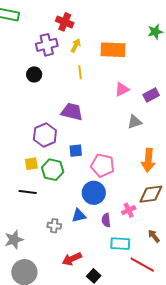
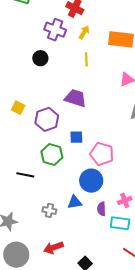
purple cross: (47, 45) -> (55, 30), turned 30
yellow square: (31, 164) -> (18, 108), moved, turned 32
cyan rectangle: (120, 244) -> (120, 223), moved
red arrow: (72, 259) -> (53, 248), moved

